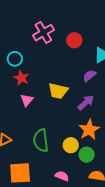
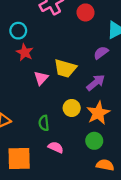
pink triangle: (27, 100) -> (41, 78), moved
green semicircle: (41, 140) -> (44, 123), size x0.6
yellow circle: (71, 145) -> (72, 108), moved
pink semicircle: (62, 176) -> (56, 147), moved

